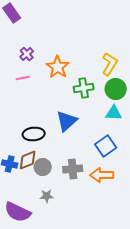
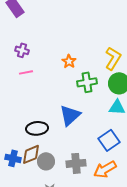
purple cross: (27, 54) -> (22, 50), moved, turned -32
orange star: (58, 67) -> (69, 61), moved, size x0.6
orange arrow: (102, 175) -> (105, 169), turned -30

